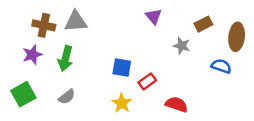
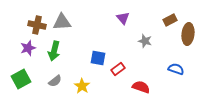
brown rectangle: (203, 24) -> (170, 20), moved
blue semicircle: (221, 66) -> (176, 69), moved
yellow star: (122, 103) -> (82, 86), moved

